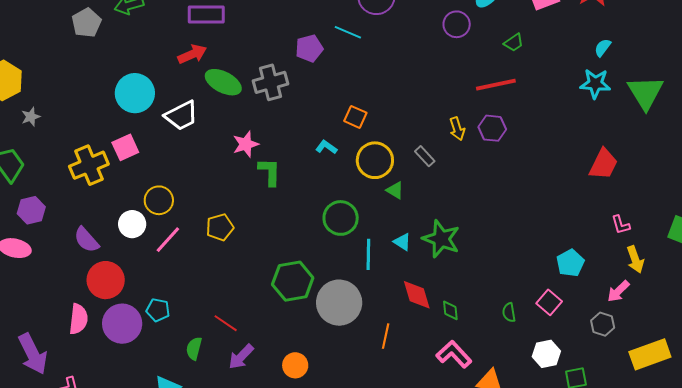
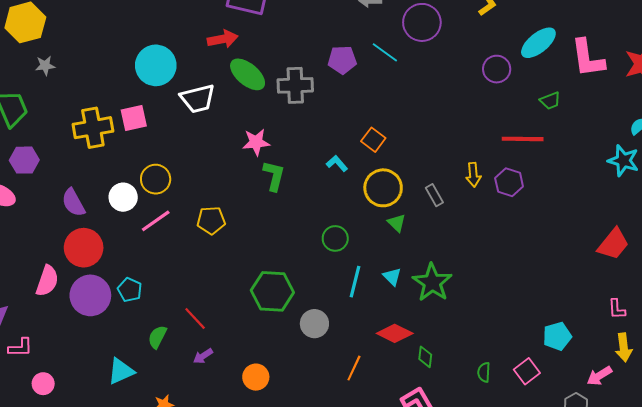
green circle: (341, 218) -> (335, 238), size x0.7
red diamond: (417, 295) -> (395, 333), turned -60
gray circle: (339, 303) -> (314, 324), size x0.6
purple arrow: (241, 357) -> (203, 356), size x0.7

